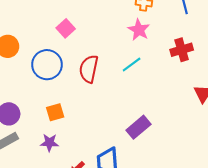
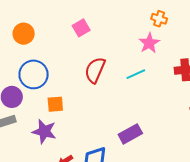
blue circle: (47, 65) -> (34, 74), moved
purple star: (49, 143) -> (44, 131), size x1.4

